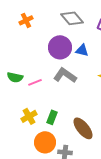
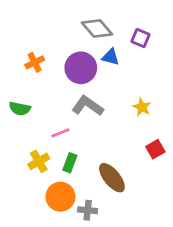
orange cross: (26, 20) -> (35, 62), moved
blue triangle: (82, 50) -> (111, 57), moved
pink line: (35, 82) -> (60, 133), moved

